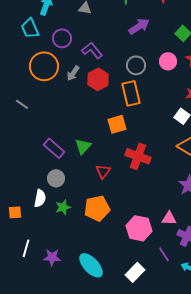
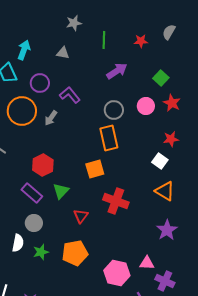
red hexagon: (98, 79) -> (43, 165), moved

